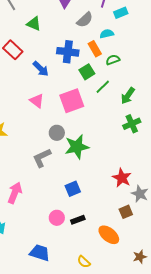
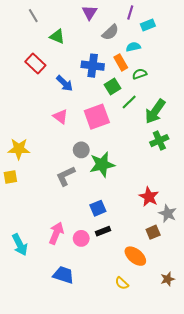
green arrow: (128, 96) -> (155, 111), size x1.4
pink arrow: (15, 193) -> (56, 233), moved
black rectangle: (78, 220) -> (103, 231), moved
yellow semicircle: (84, 262) -> (122, 283), moved

